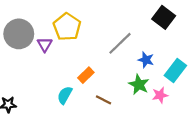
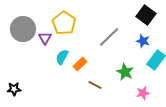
blue star: (146, 60) -> (143, 41), moved
cyan semicircle: (65, 95) -> (62, 57), moved
pink star: (160, 95) -> (143, 93), moved

